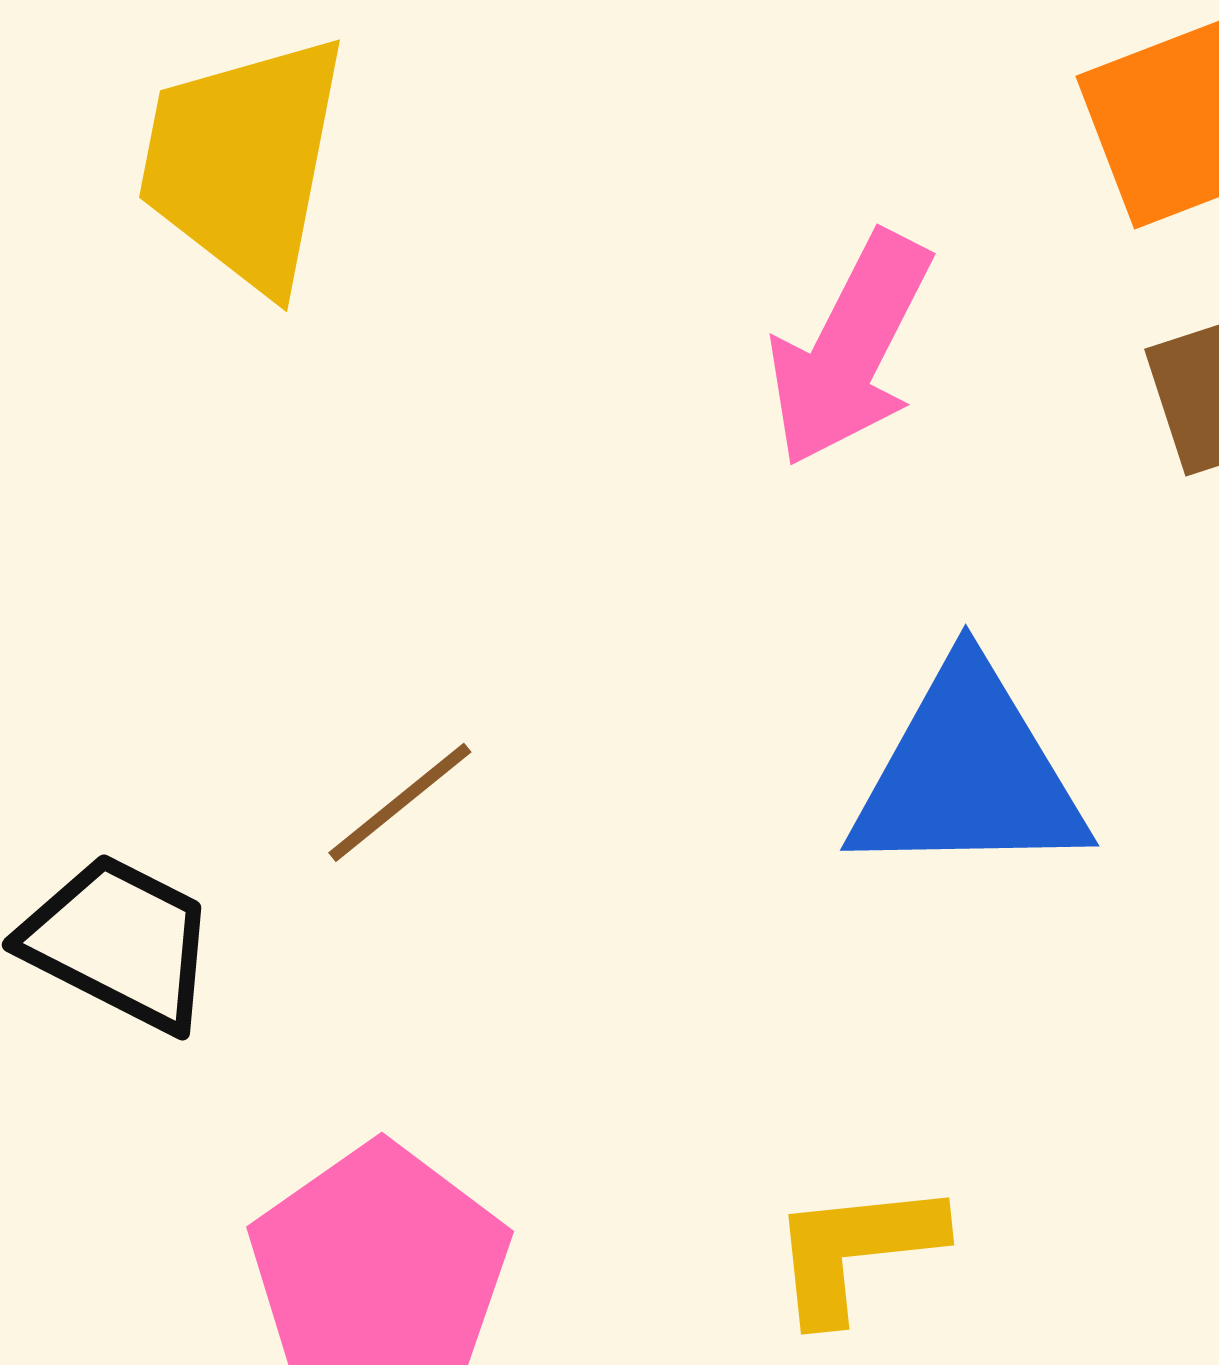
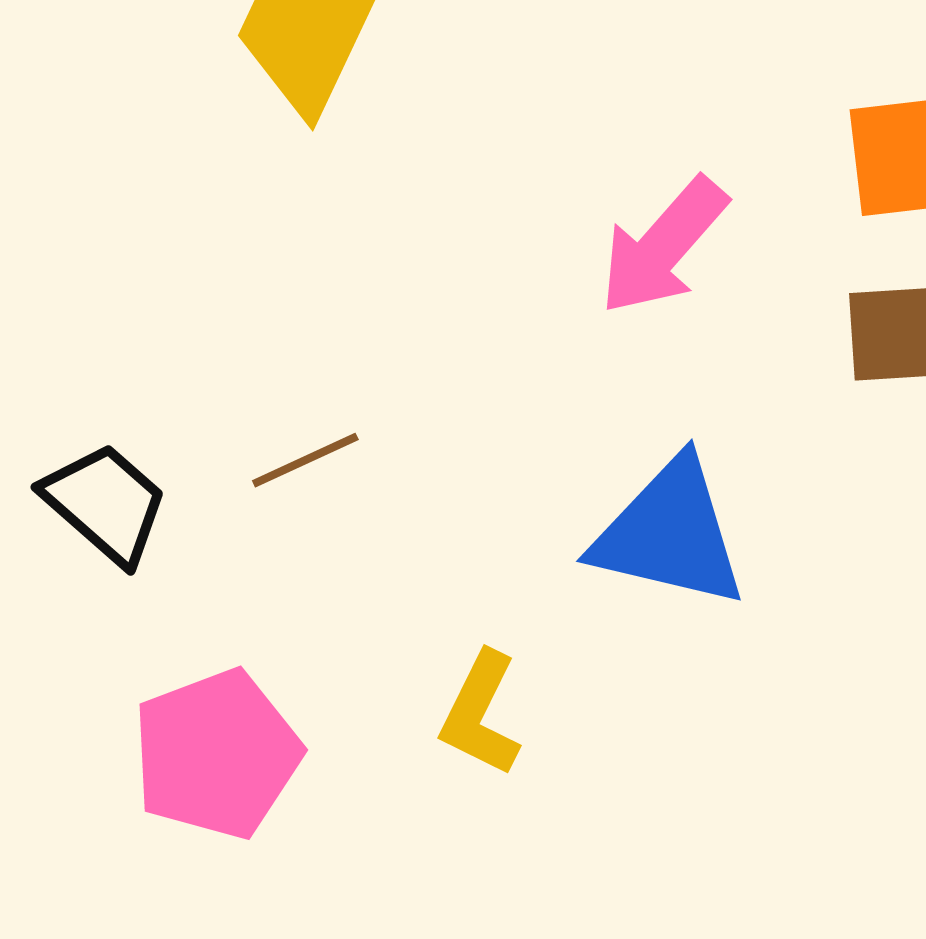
yellow L-shape: (856, 1250) -> (481, 714), moved, turned -72

